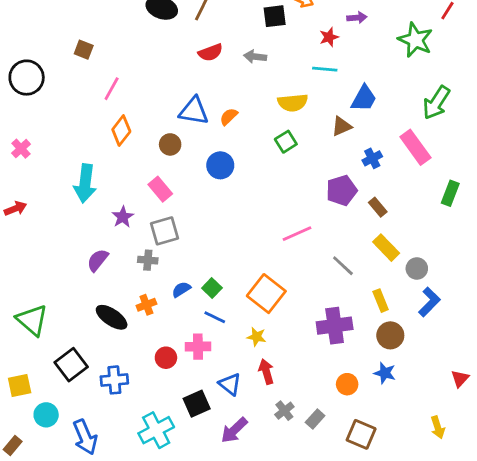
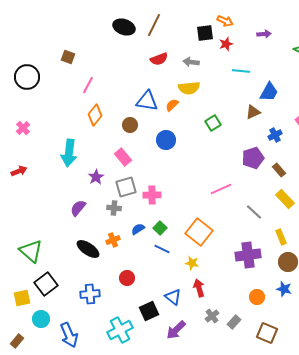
red star: (329, 37) -> (226, 44), moved
yellow semicircle: (293, 103) -> (189, 88), moved
pink cross: (198, 347) -> (152, 195), moved
black square: (71, 365) -> (46, 284), moved

